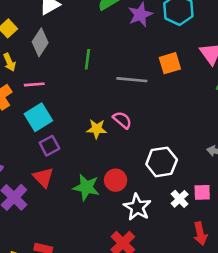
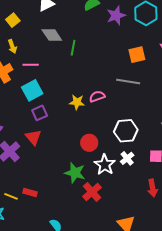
gray diamond: (40, 42) -> (52, 35), moved, turned -70
gray line: (132, 80) -> (128, 81), moved
pink semicircle: (122, 120) -> (97, 96), turned -63
green star: (86, 187) -> (75, 173), moved
white cross: (180, 199) -> (127, 158), moved

